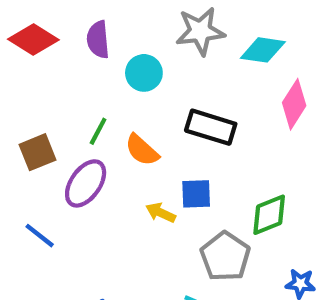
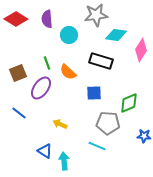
cyan diamond: (263, 50) -> (116, 35), moved
green line: (98, 131) -> (47, 63), turned -48
yellow arrow: (161, 213) -> (60, 124), moved
gray pentagon: (225, 256) -> (108, 123), turned -30

